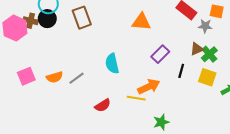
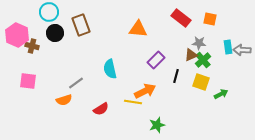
black circle: (47, 19) -> (55, 33), moved
brown cross: (31, 21) -> (32, 46), moved
gray star: (205, 26) -> (199, 43), moved
pink square: (26, 76) -> (28, 81), turned 30
orange semicircle: (55, 77) -> (64, 100), moved

